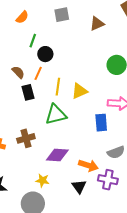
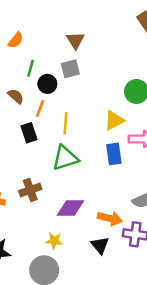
gray square: (62, 15) -> (70, 69), moved
brown triangle: (97, 24) -> (75, 40), moved, turned -35
brown semicircle: (18, 72) -> (16, 96), moved
yellow triangle: (79, 91) -> (114, 120), moved
blue rectangle: (101, 123) -> (114, 154), moved

